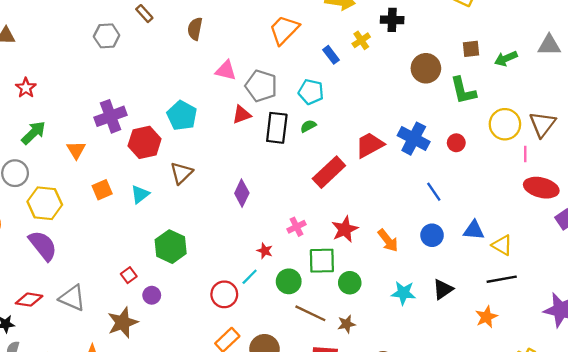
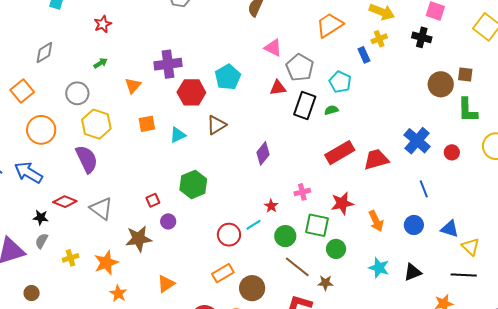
yellow cross: (361, 40) -> (379, 39), moved
brown square: (471, 49) -> (465, 74), moved
green arrow: (34, 133) -> (101, 63), size x0.6
red trapezoid: (370, 145) -> (376, 159), moved

